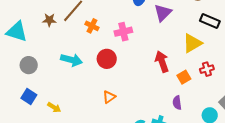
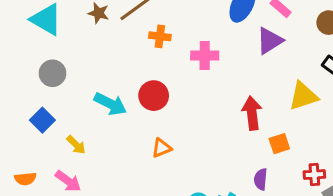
orange cross: (92, 26) -> (160, 36), turned -32
red circle: (107, 59) -> (154, 96), moved
cyan arrow: (71, 60) -> (110, 104), moved
red cross: (207, 69) -> (314, 175), moved

